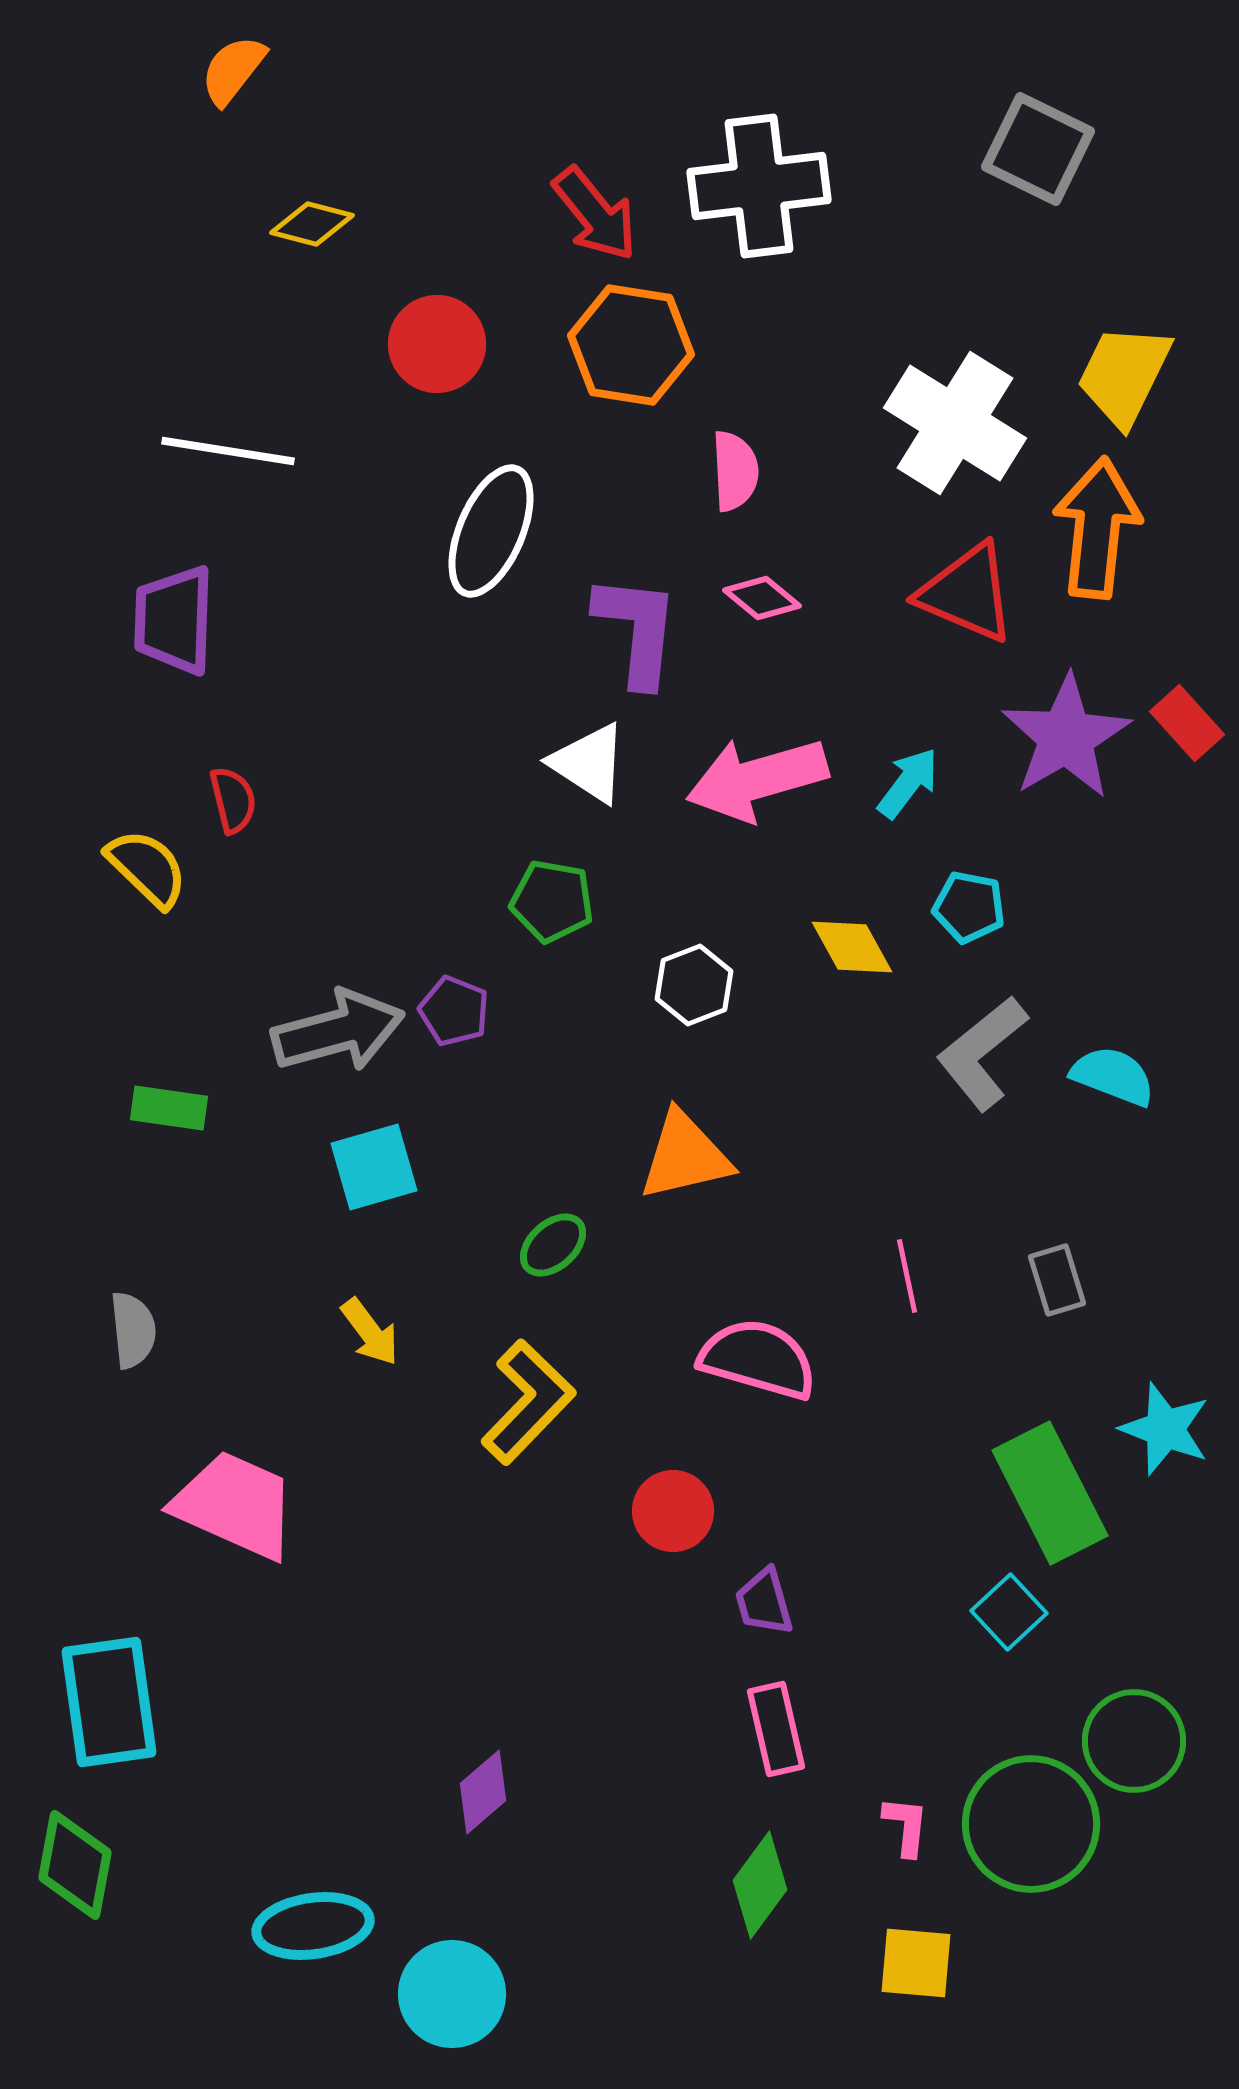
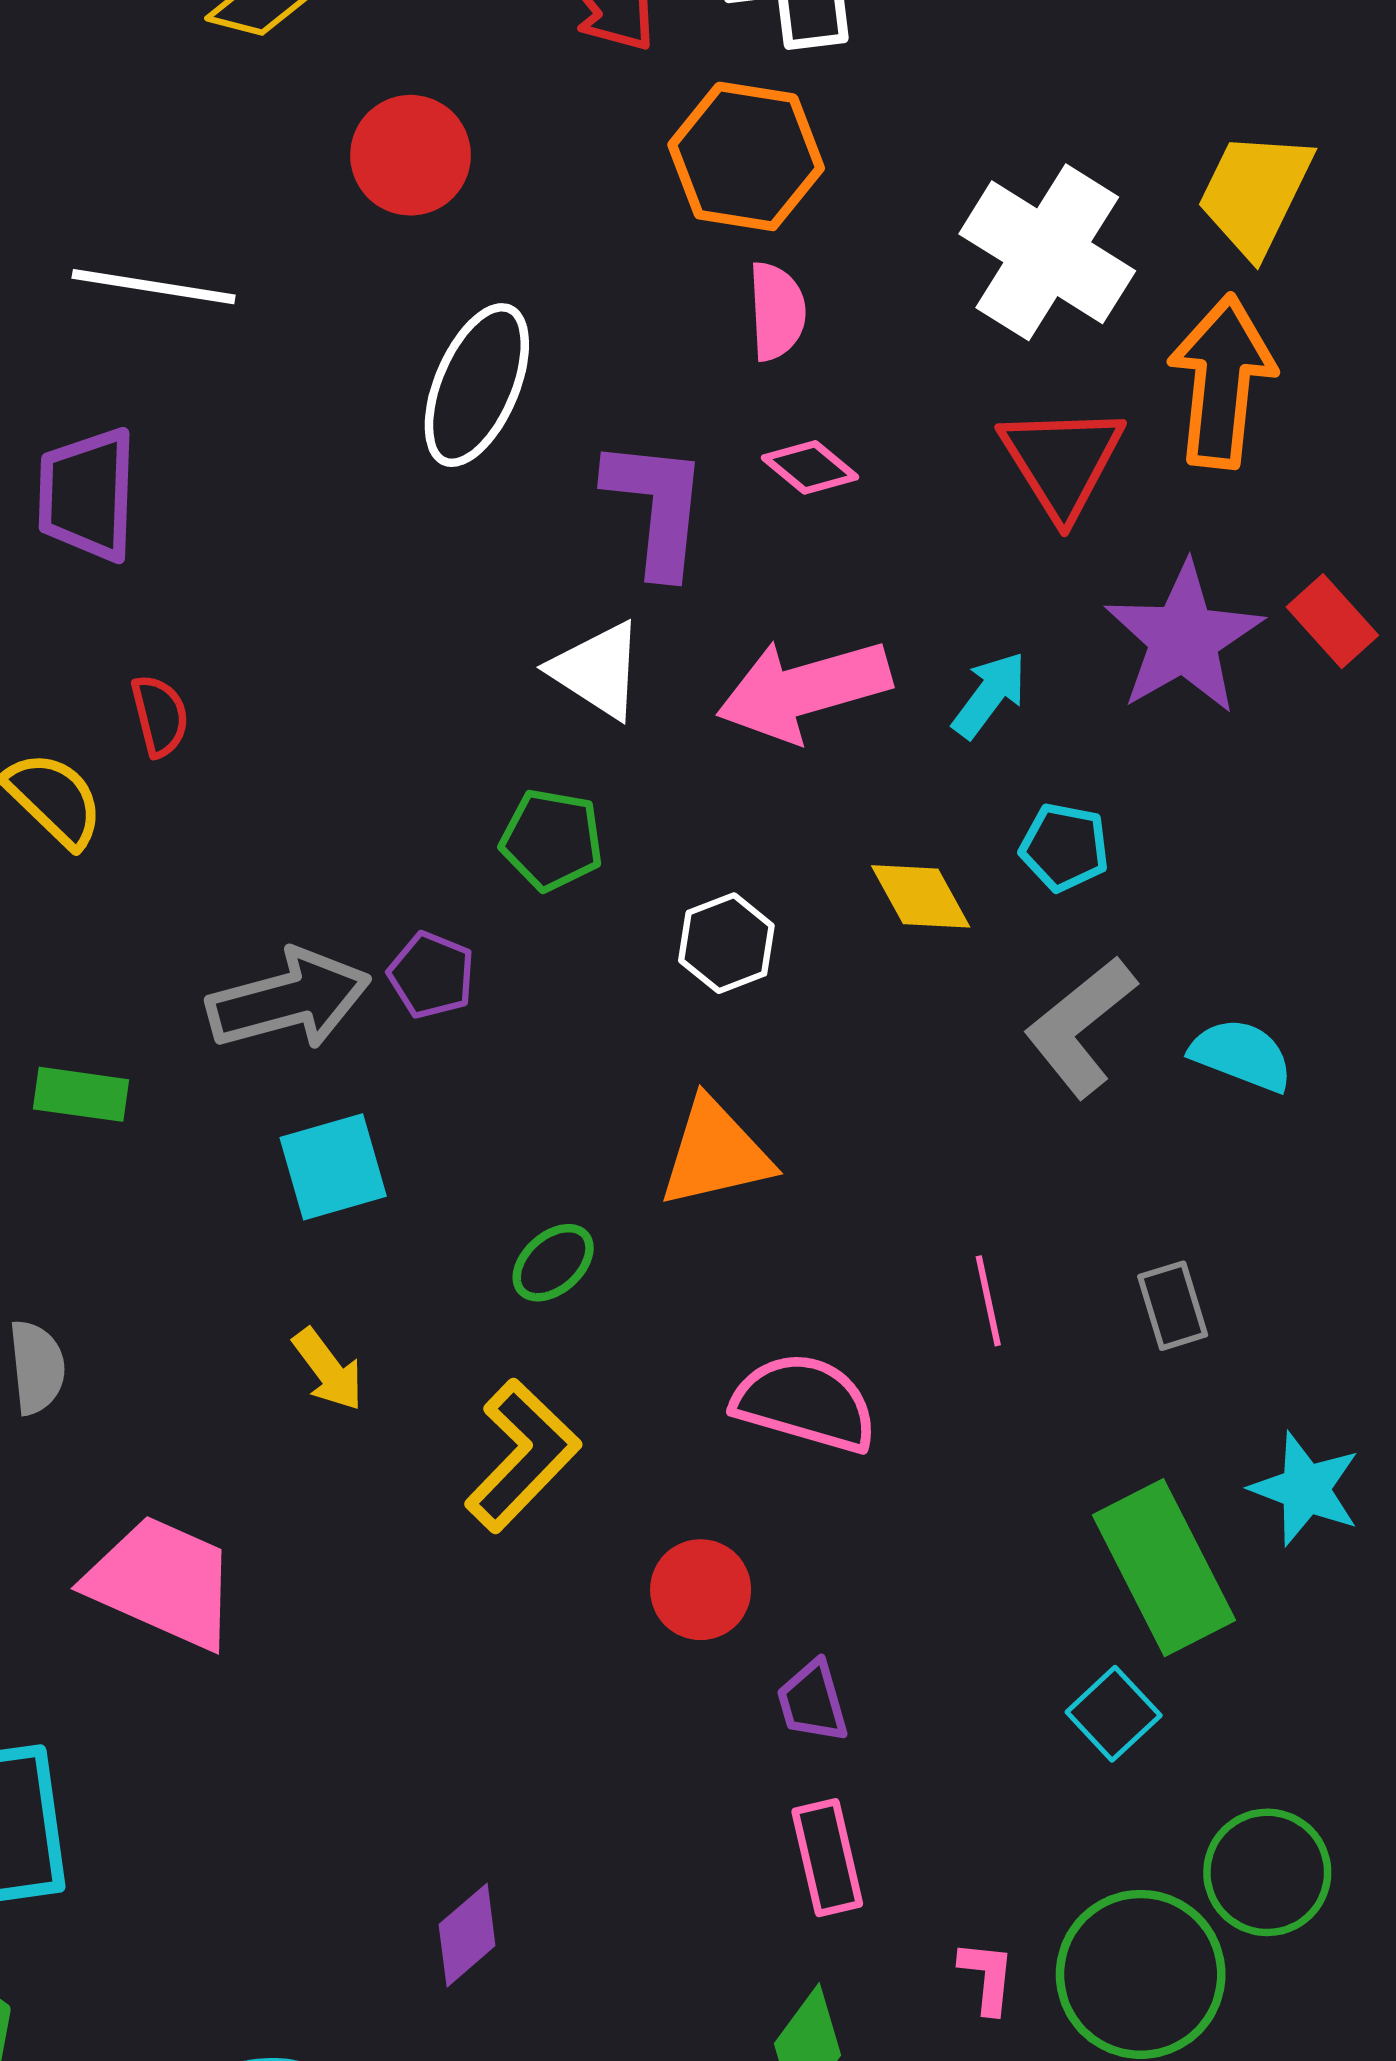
orange hexagon: (631, 345) -> (746, 156), moved
red triangle: (967, 593) -> (1062, 461), turned 35

